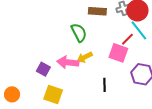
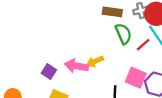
green semicircle: (79, 33) -> (123, 34), moved
pink square: (118, 53) -> (136, 78), moved

